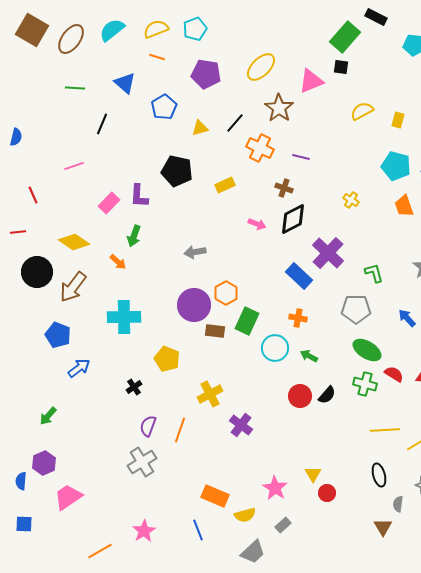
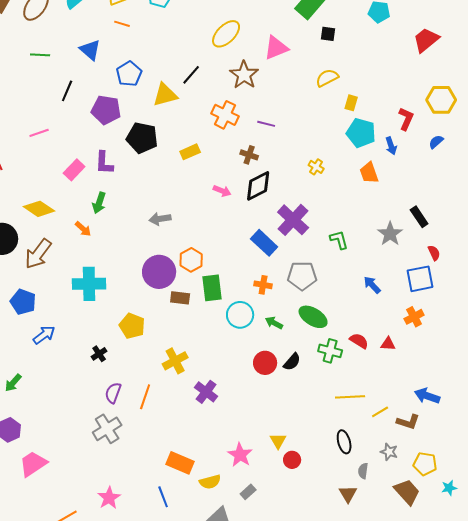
black square: (341, 67) -> (328, 34), moved
purple pentagon: (206, 74) -> (106, 110), moved
yellow rectangle: (398, 120) -> (351, 103), moved
black line: (235, 123) -> (191, 75), moved
yellow triangle: (200, 128) -> (165, 95), size x1.5
gray pentagon: (356, 309) -> (302, 276), moved
green rectangle: (247, 321) -> (212, 288), turned -32
green ellipse: (367, 350) -> (313, 317), moved

